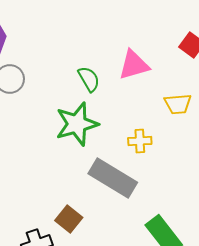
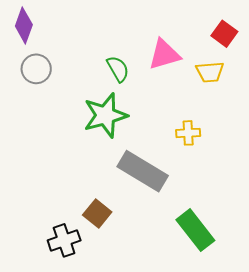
yellow trapezoid: (178, 104) -> (210, 72), moved
yellow cross: (140, 141) -> (188, 133), moved

